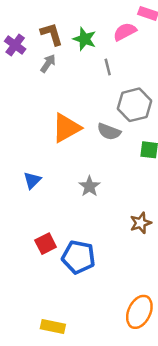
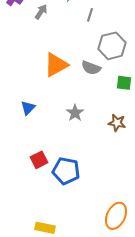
gray line: (108, 67) -> (90, 15), turned 32
brown star: (141, 223) -> (117, 123), moved, turned 30

